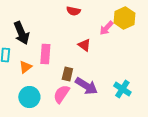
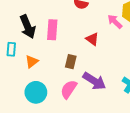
pink arrow: (106, 28) -> (115, 22), turned 91
pink rectangle: (45, 54) -> (52, 30), moved
brown rectangle: (67, 74) -> (71, 62), moved

